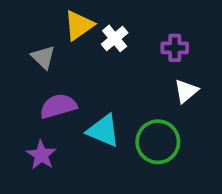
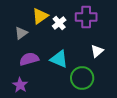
purple cross: (175, 48) -> (86, 17), moved, size x1.5
gray triangle: (43, 57) -> (21, 33), turned 40
cyan triangle: (103, 131) -> (59, 59), moved

